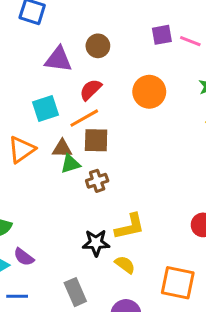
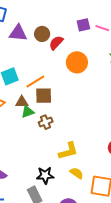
purple triangle: (58, 59) -> (18, 33), moved
red semicircle: (91, 90) -> (56, 43), moved
black star: (96, 243) -> (45, 175), moved
yellow semicircle: (125, 265) -> (77, 173), moved

